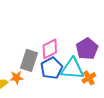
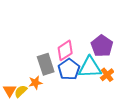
gray rectangle: (29, 60) -> (46, 64), turned -30

